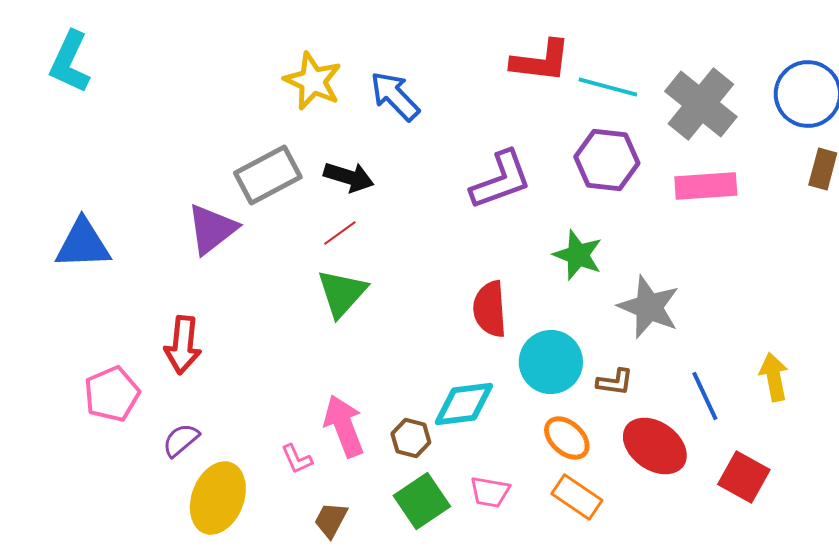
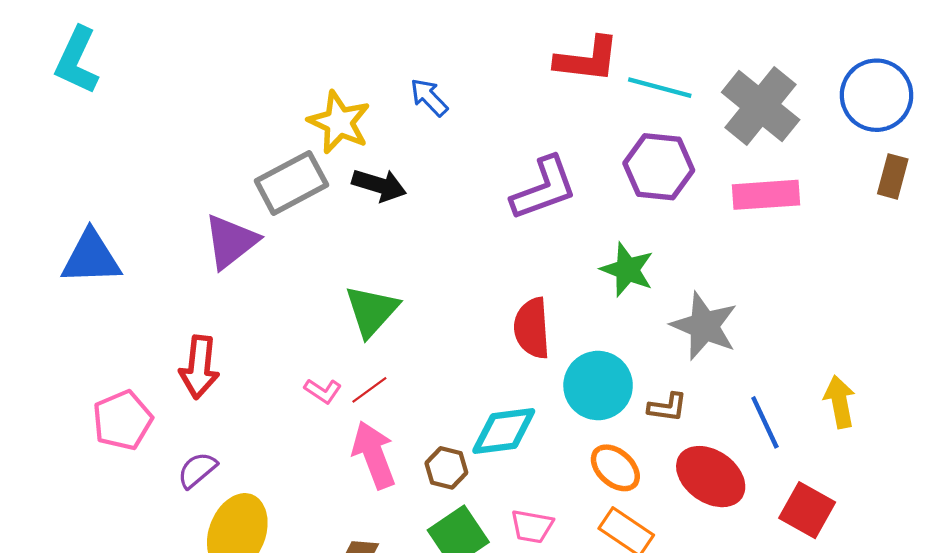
yellow star: (313, 81) -> (339, 122), moved
blue arrow: (395, 96) -> (429, 97), size x0.7
red line: (340, 233) -> (369, 390), moved
pink L-shape: (297, 459) -> (323, 391), moved, turned -32

